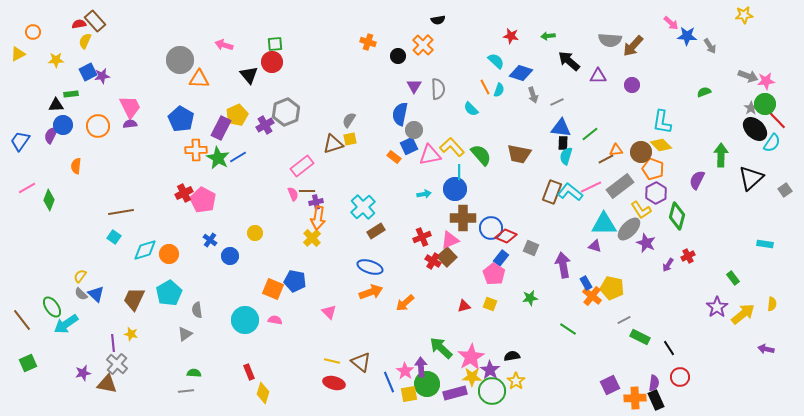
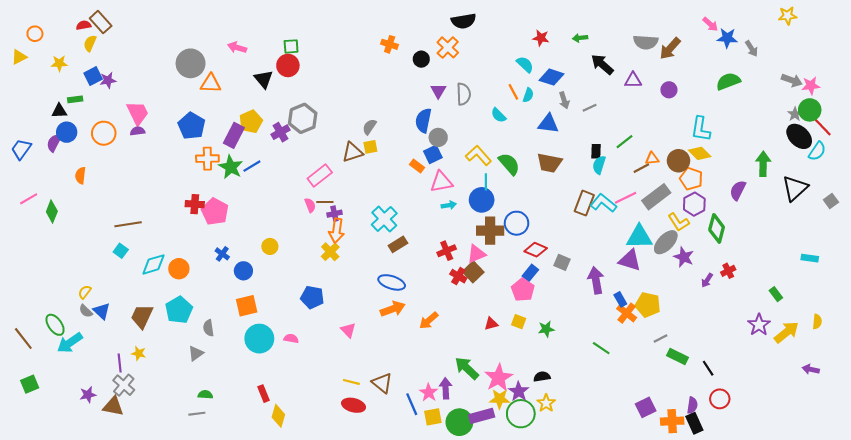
black semicircle: (438, 20) -> (464, 21), size x1.6
green semicircle: (704, 92) -> (728, 81), moved, size x1.6
blue triangle: (561, 128) -> (548, 124), moved
pink triangle: (430, 155) -> (441, 182), moved
red cross: (184, 193) -> (195, 204), turned 30
blue circle: (491, 228) -> (517, 223), moved
purple triangle: (595, 246) -> (630, 260), size x1.6
orange square: (273, 289) -> (247, 306), moved, turned -35
green star: (530, 298) -> (546, 329), moved
green circle: (427, 384) -> (459, 422), moved

